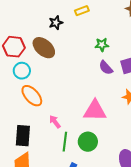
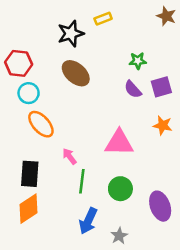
black star: (56, 23) -> (71, 34), size x1.5
green star: (102, 45) -> (138, 61), moved
brown ellipse: (44, 48) -> (76, 73), moved
green circle: (88, 142) -> (120, 189), moved

